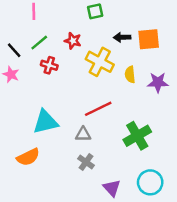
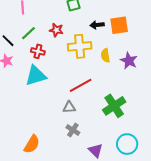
yellow cross: (100, 62) -> (80, 46), turned -30
purple star: (158, 82) -> (129, 61), turned 30
cyan triangle: (46, 122) -> (36, 76), moved
orange semicircle: (28, 157) -> (32, 144), moved, turned -30

